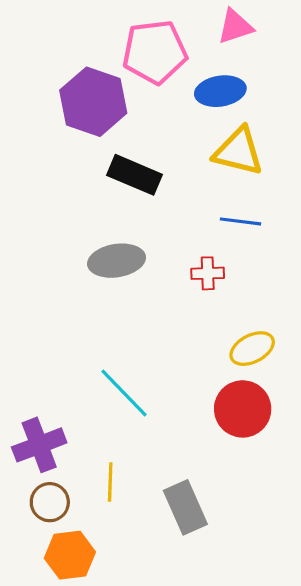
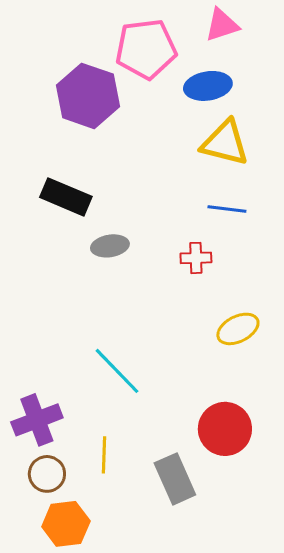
black rectangle: (135, 175) -> (66, 197), moved
gray ellipse: (117, 261) -> (110, 246), size x0.7
red circle: (243, 409) -> (225, 429), moved

